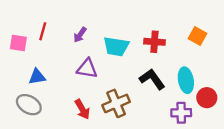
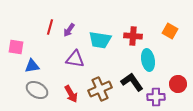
red line: (43, 31) -> (50, 27), moved
pink square: (18, 43) -> (16, 47), moved
black L-shape: (152, 79) -> (132, 82), moved
cyan ellipse: (186, 80) -> (148, 60), moved
gray ellipse: (29, 105) -> (37, 90), moved

